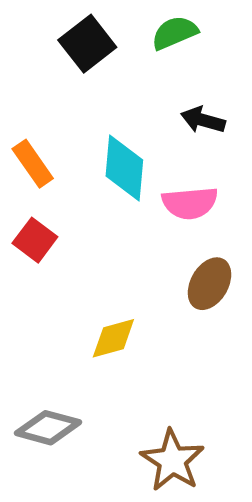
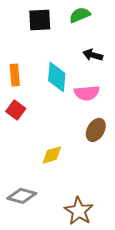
black square: (87, 44) -> (40, 20), turned 35
orange rectangle: (33, 164) -> (15, 75), turned 30

